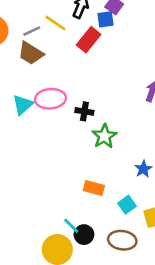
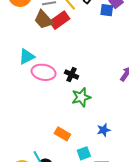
red rectangle: (89, 40) -> (60, 20), moved
pink ellipse: (50, 99) -> (44, 72), moved

